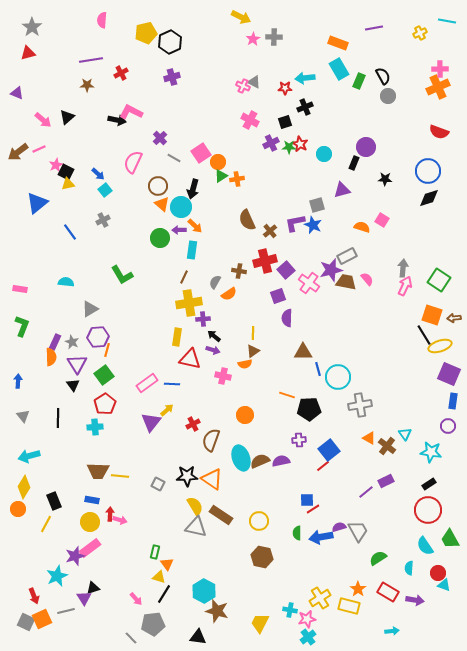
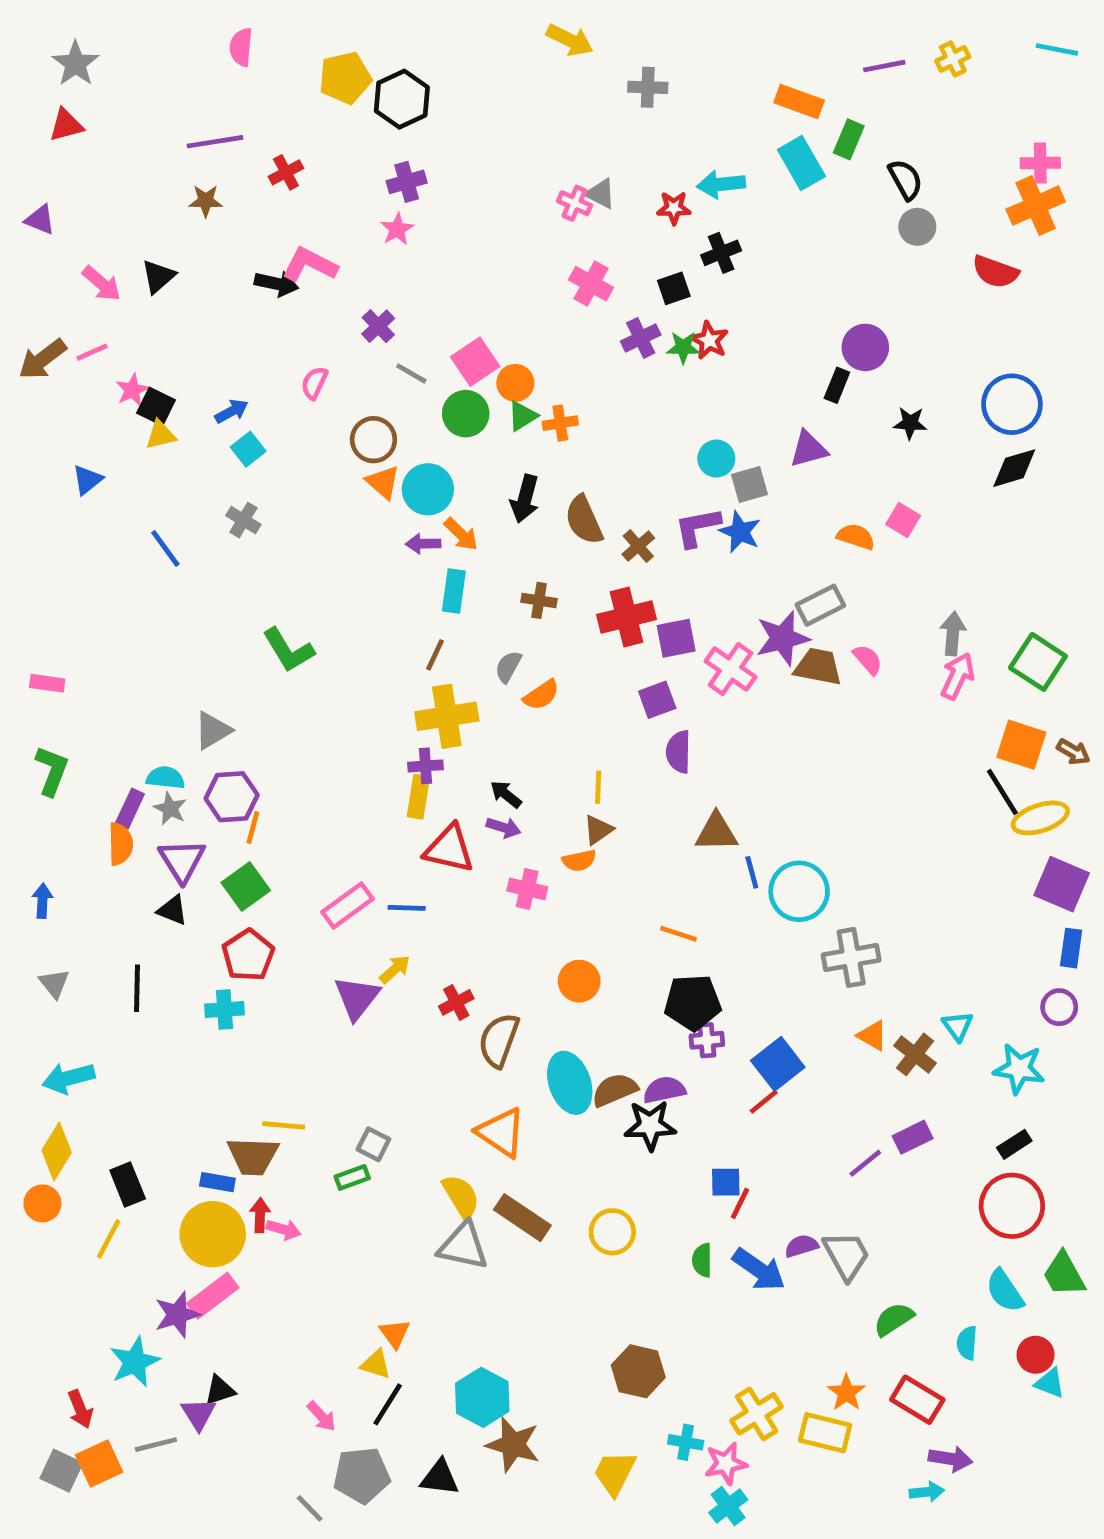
yellow cross: (420, 33) -> (953, 59), moved
pink star: (253, 39) -> (397, 229), moved
green rectangle: (359, 81) -> (849, 139), moved
red semicircle: (439, 132) -> (995, 272), moved
cyan circle: (324, 154) -> (716, 459), moved
pink semicircle: (133, 162) -> (314, 383), size x0.6
blue arrow: (98, 174) -> (232, 411), turned -72
black arrow: (193, 189) -> (525, 499), moved
blue triangle: (37, 203) -> (87, 480), size x0.6
gray cross: (103, 220) -> (243, 520), turned -32
green circle: (160, 238) -> (466, 414), moved
purple square: (286, 270) -> (676, 638), turned 30
brown cross: (239, 271) -> (539, 600), moved
cyan semicircle: (66, 282) -> (165, 778), moved
brown arrow: (454, 318) -> (1073, 752), turned -144
purple cross: (203, 319) -> (425, 766), moved
black triangle: (73, 385) -> (172, 910), turned -32
black pentagon: (309, 409) -> (693, 1002), moved
brown trapezoid: (98, 471) -> (253, 1156), moved
black star: (187, 476) -> (650, 1125), moved
red line: (313, 509) -> (740, 1203), turned -32
yellow circle: (90, 522) -> (213, 1234), size x1.4
blue arrow: (321, 537) -> (759, 1270), turned -135
green rectangle: (155, 552) -> (352, 1177), moved, turned 56
brown hexagon: (262, 557) -> (638, 1371), moved
purple arrow: (415, 600) -> (950, 1459), moved
black triangle: (198, 637) -> (440, 1478), moved

